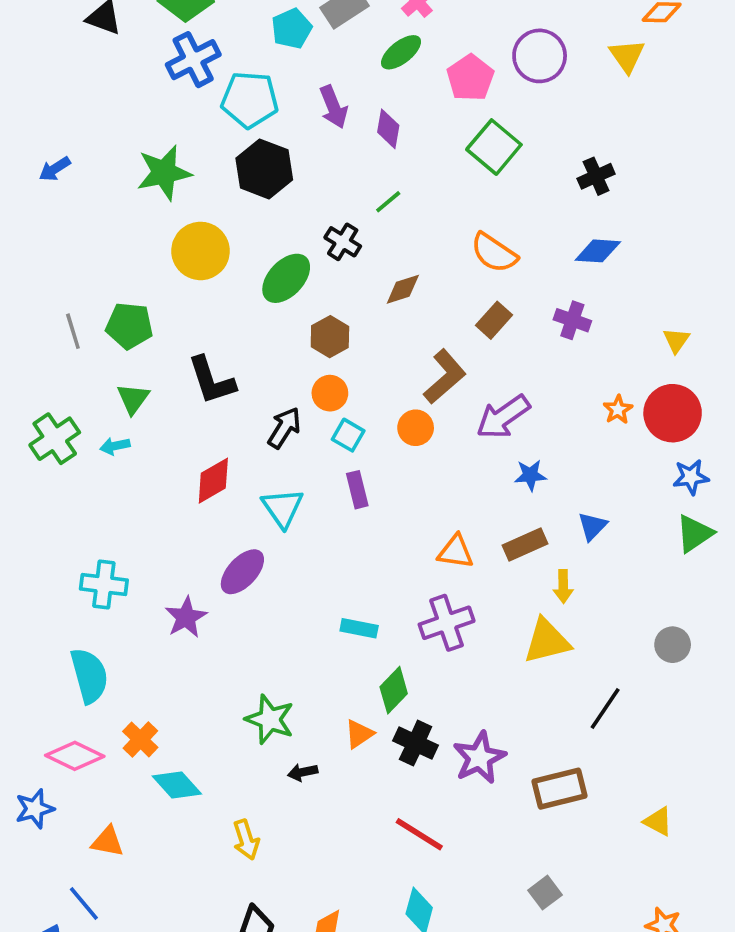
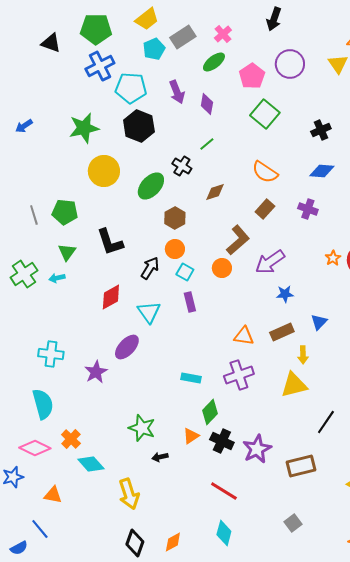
yellow arrow: (246, 840) -> (129, 494), size x1.4

